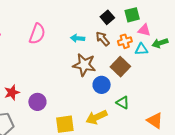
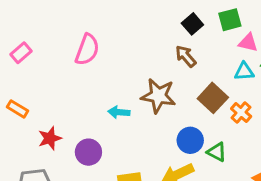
cyan arrow: (78, 38) -> (119, 112), moved
orange cross: (125, 41) -> (241, 112), moved, turned -32
blue circle: (102, 85) -> (190, 140), moved

